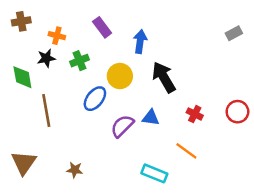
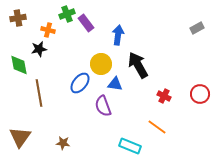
green cross: (79, 61) -> (67, 14), moved
blue triangle: (151, 118) -> (115, 84), moved
purple semicircle: (122, 126) -> (103, 106), turned -65

